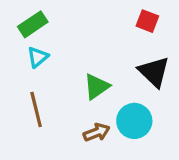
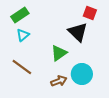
black triangle: (154, 72) -> (78, 32), moved
brown line: (36, 109) -> (22, 67), turned -40

